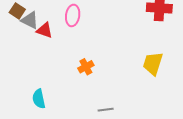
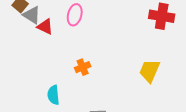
cyan semicircle: (39, 99) -> (53, 95), moved

